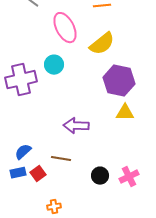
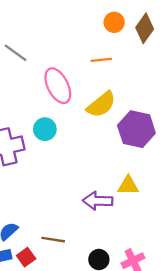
purple hexagon: (119, 81) -> (136, 129), moved
purple arrow: (76, 126) -> (98, 201), moved

